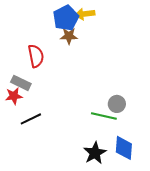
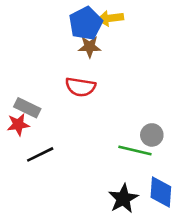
red semicircle: (36, 56) -> (80, 87), moved, turned 110

